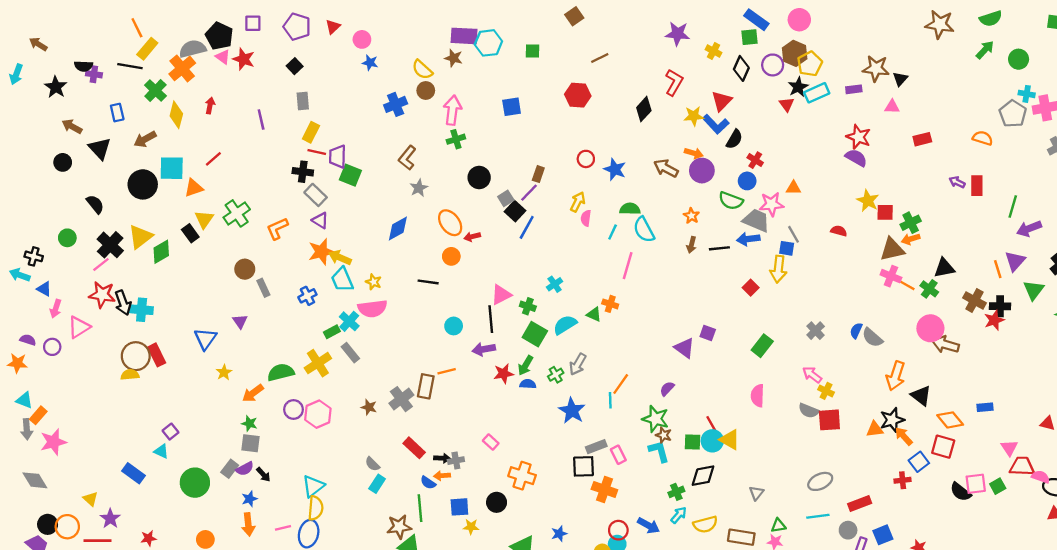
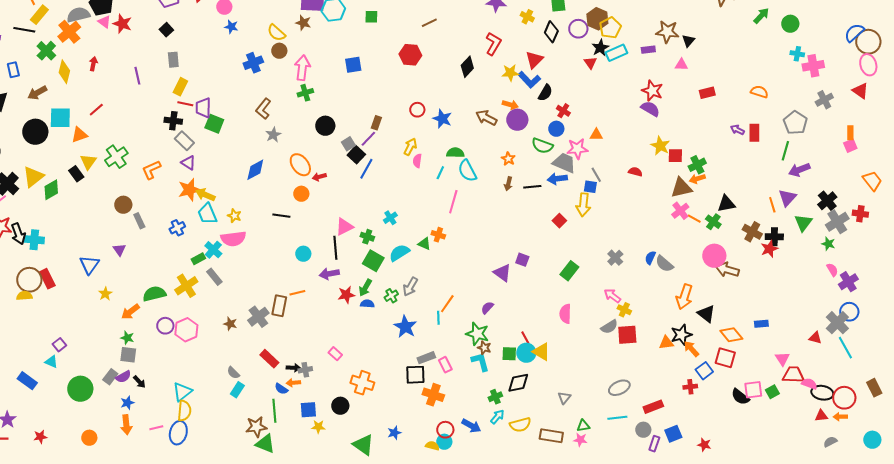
gray pentagon: (1013, 114) -> (795, 123), moved
pink cross: (891, 276) -> (680, 211), turned 30
gray semicircle: (809, 411) -> (609, 327), turned -54

